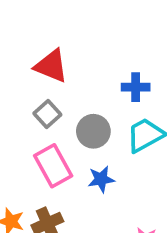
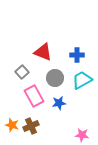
red triangle: (51, 66) -> (43, 52), moved
gray square: (47, 114) -> (22, 72), moved

